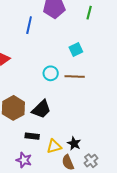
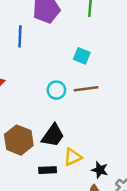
cyan square: (76, 50) -> (82, 56), turned -32
yellow triangle: (54, 146) -> (73, 157), moved

